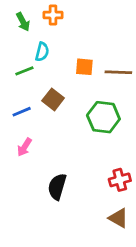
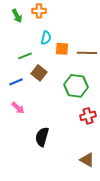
cyan semicircle: (42, 52) -> (46, 38), moved
green line: (24, 71) -> (25, 56), moved
pink arrow: (24, 147) -> (18, 108), turned -80
red cross: (120, 180) -> (88, 116), moved

